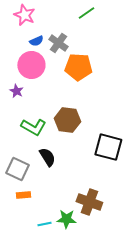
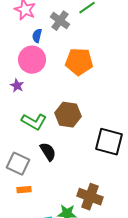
blue semicircle: (36, 41) -> (37, 36), turned 128
gray cross: (58, 43) -> (60, 21), moved

